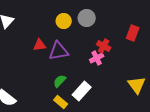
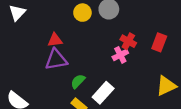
red rectangle: (133, 33) -> (159, 42), moved
purple triangle: (59, 51) -> (56, 60), moved
yellow triangle: (137, 85) -> (166, 86), turned 42

